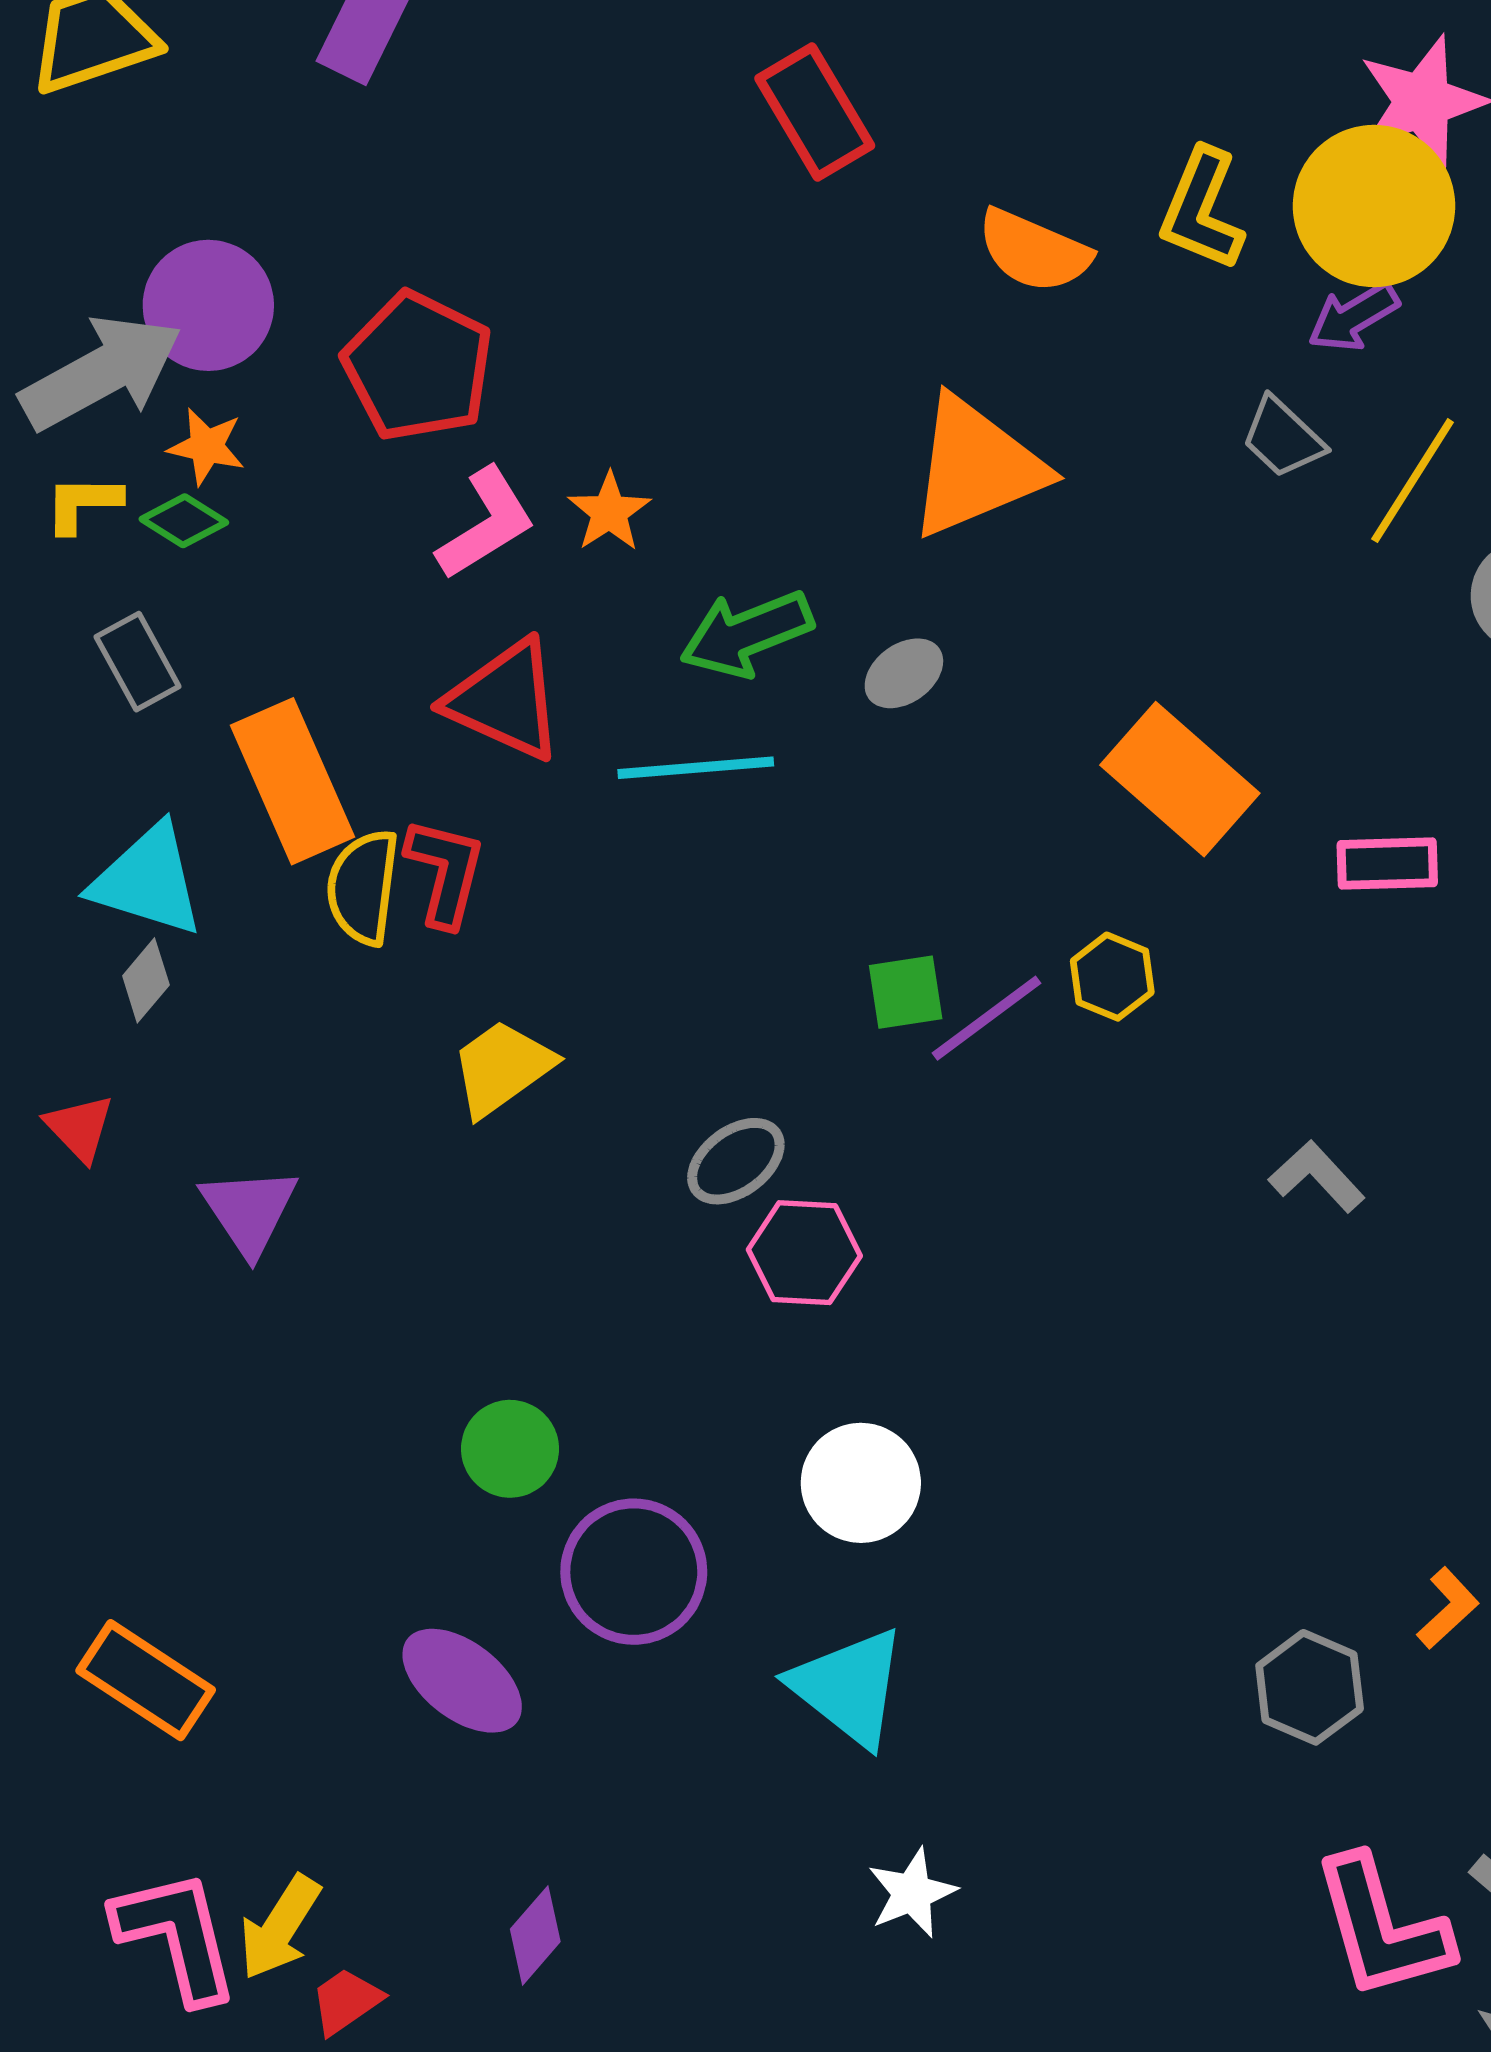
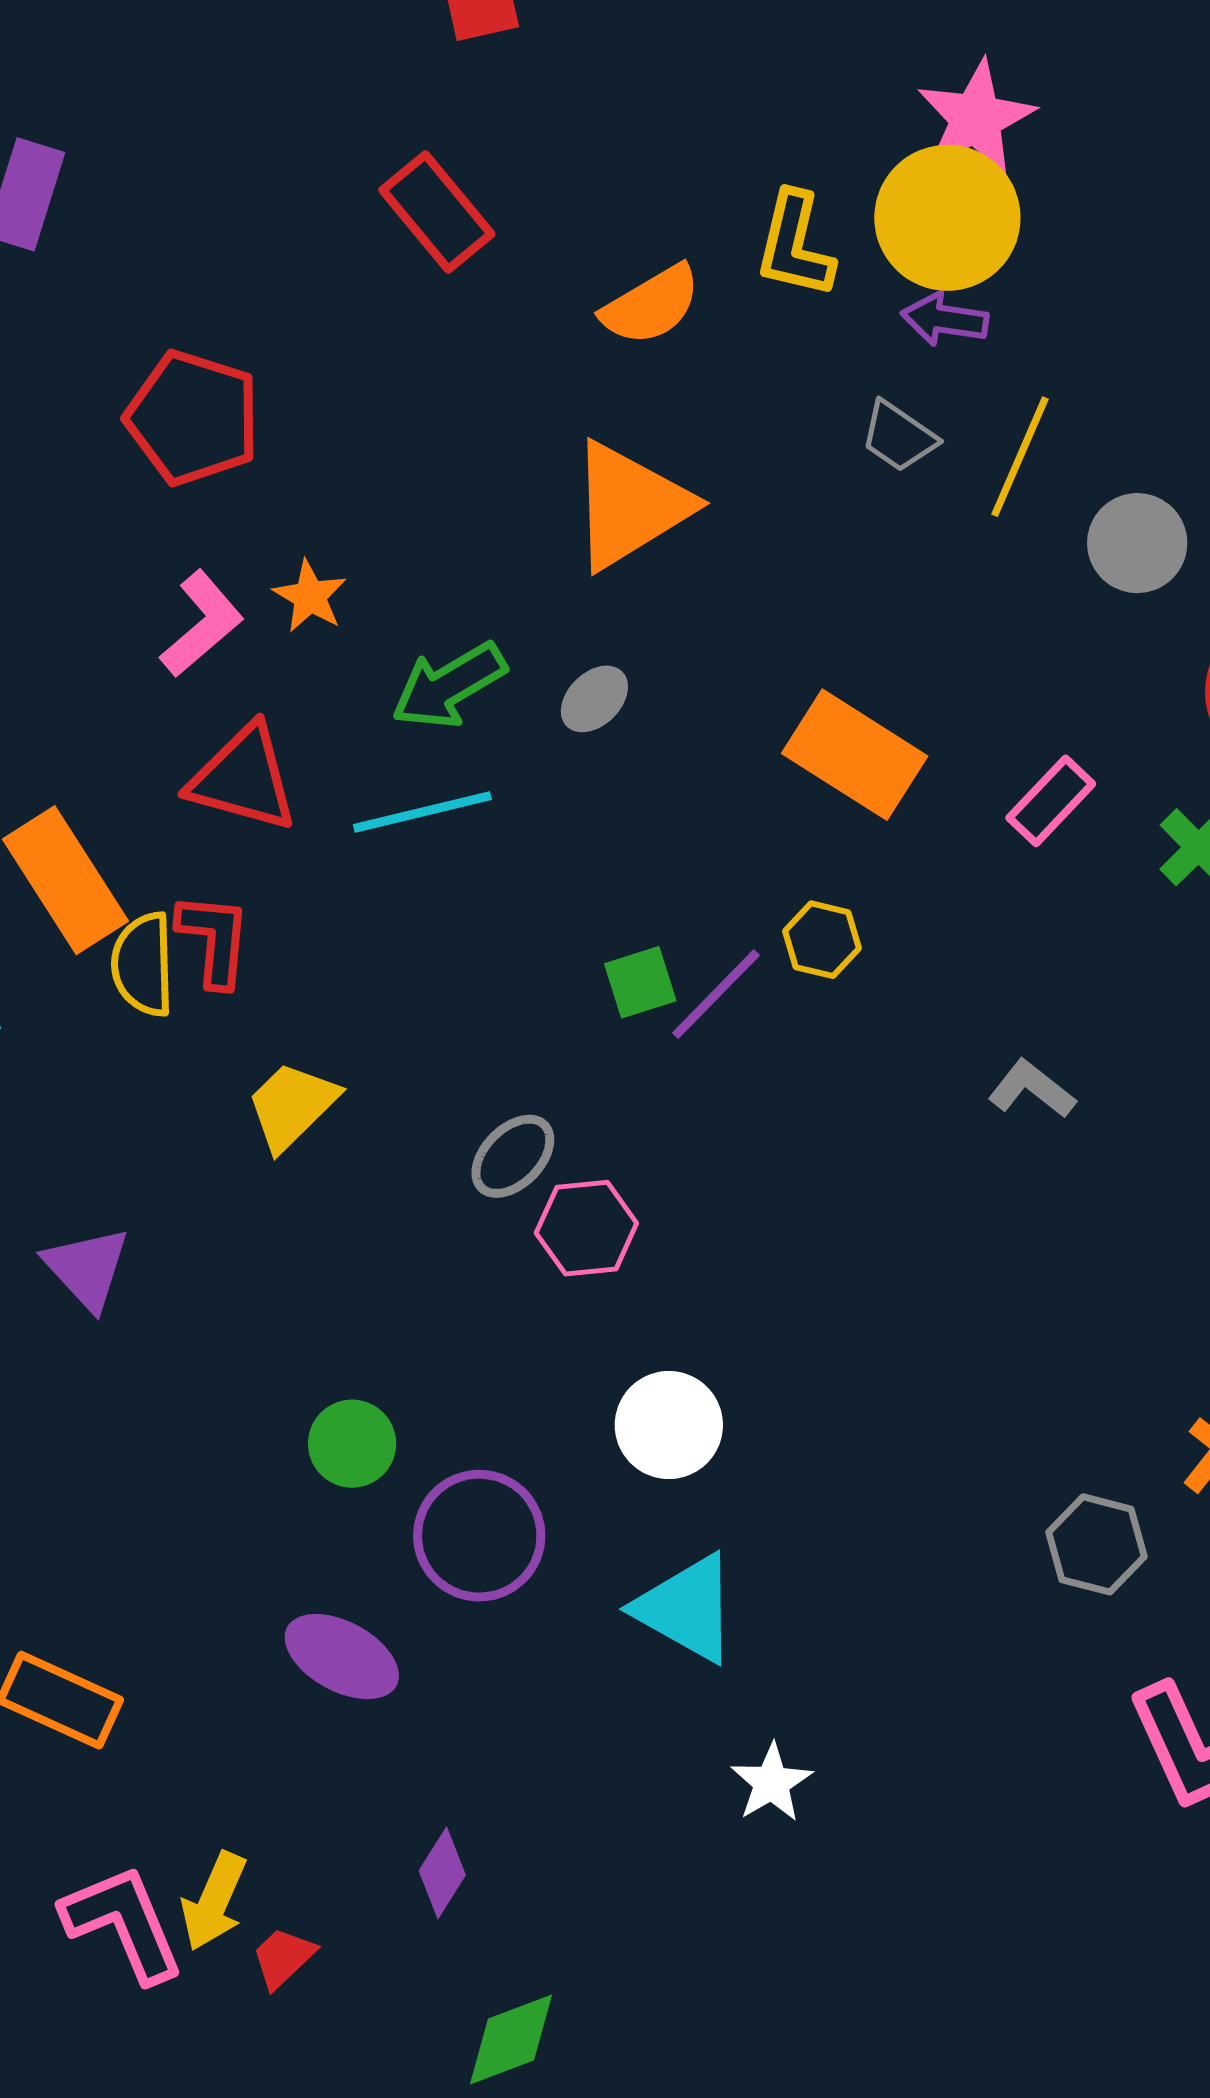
orange semicircle: (1034, 251) -> (651, 305), turned -45
purple arrow: (1353, 317) -> (945, 319), turned 48
red pentagon: (418, 366) -> (193, 418), moved
pink rectangle: (1387, 864) -> (1051, 801), turned -36

